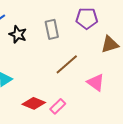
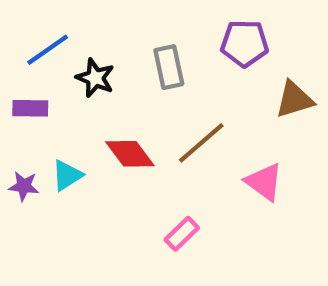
red diamond: (34, 103) -> (130, 154), moved, turned 30

